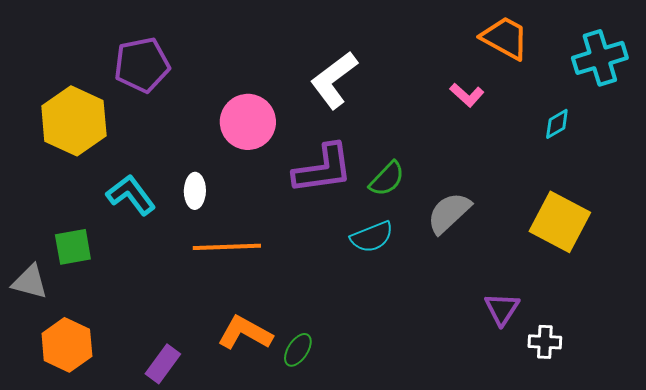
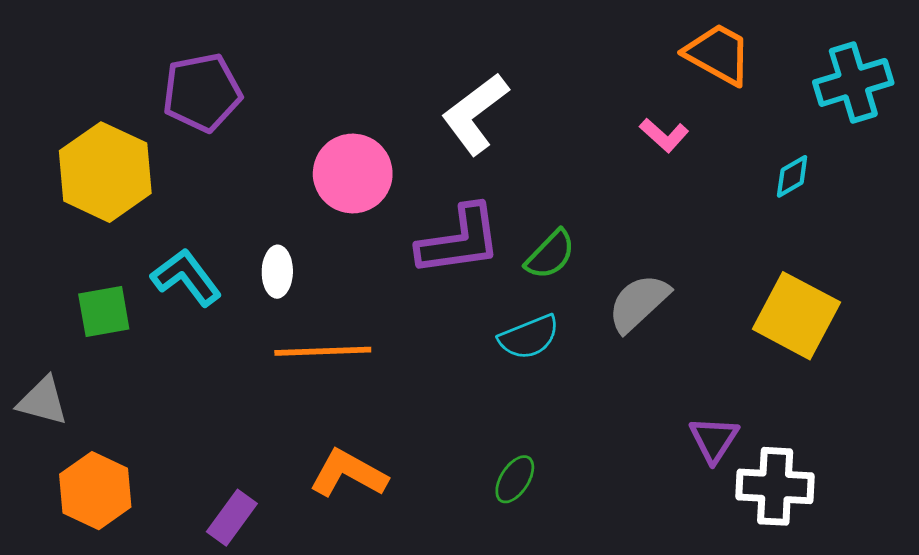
green square: (73, 247) -> (104, 311), moved
white cross: (545, 342) -> (775, 486), size x1.6
green ellipse: (298, 350) -> (515, 479), moved

